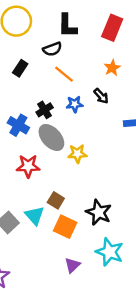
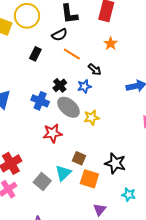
black arrow: (101, 96) -> (95, 69), moved
blue star: (75, 104) -> (84, 86), moved
cyan triangle: (35, 216) -> (63, 173), turned 36
cyan star: (110, 252) -> (129, 195), size x0.6

